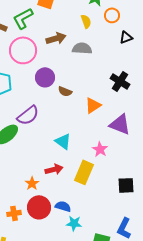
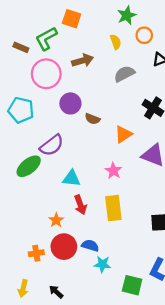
gray semicircle: (82, 48) -> (124, 74), moved, turned -30
cyan triangle: (63, 141) -> (72, 178), moved, turned -30
pink star: (100, 149) -> (113, 171), moved
red arrow: (54, 169) -> (80, 205), turned 84
yellow rectangle: (84, 172) -> (113, 208), turned -30

